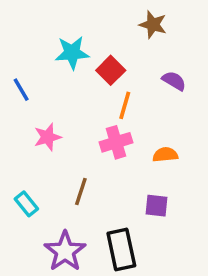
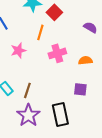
purple semicircle: (174, 81) -> (90, 27), moved
orange line: (125, 105) -> (40, 32), moved
brown line: (81, 192) -> (27, 90), moved

